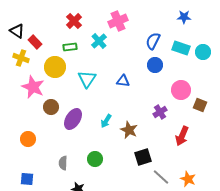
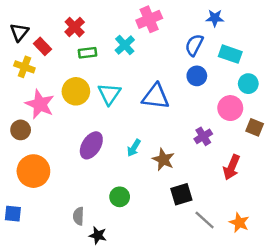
blue star: (184, 17) -> (215, 18), moved
red cross: (74, 21) -> (75, 27), moved
black triangle: (17, 31) -> (19, 32), turned 35
cyan circle: (203, 52) -> (248, 84), moved
yellow circle: (55, 67) -> (76, 91), moved
blue triangle: (123, 81) -> (156, 96), size x1.6
brown circle: (51, 107) -> (21, 130), moved
orange circle: (28, 139) -> (33, 171), size x1.6
gray semicircle: (63, 163) -> (78, 216), moved
blue square: (27, 179) -> (13, 214), moved

